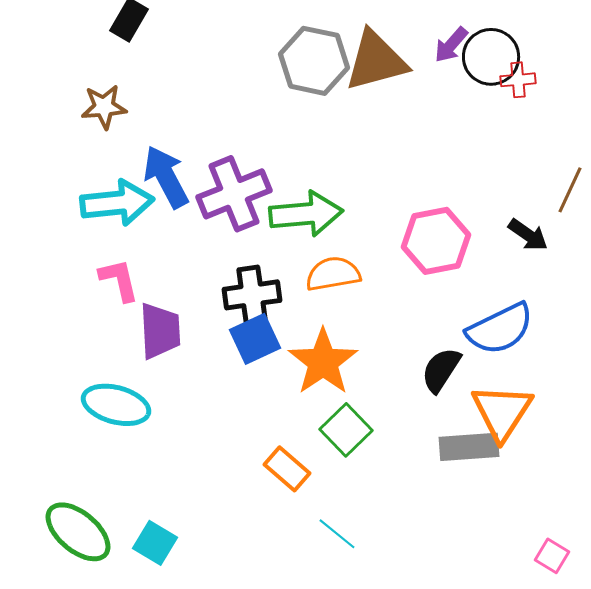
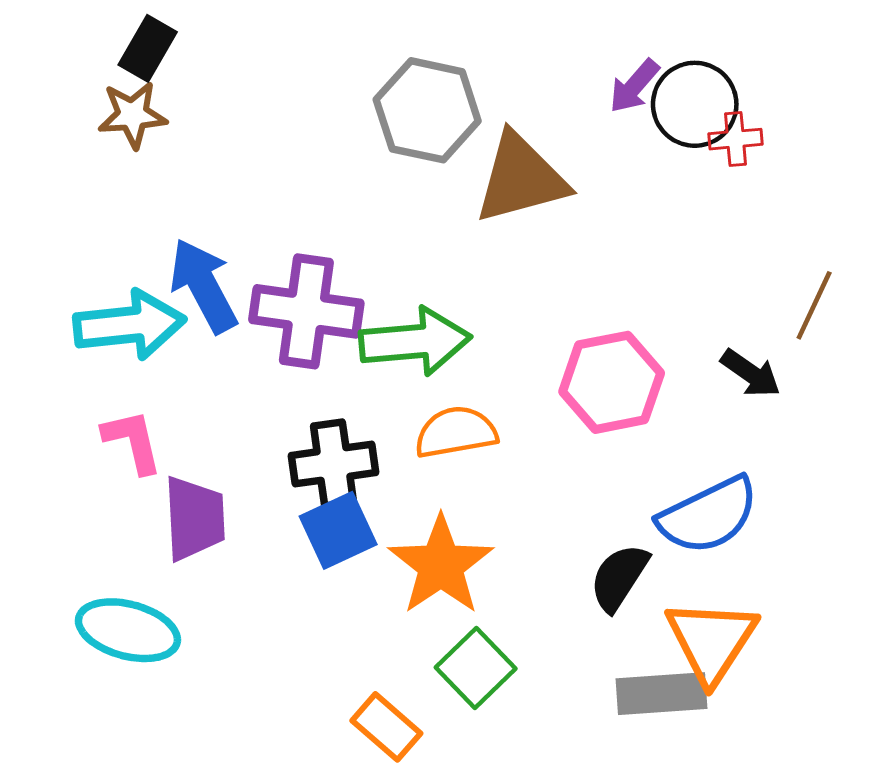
brown triangle: (376, 61) -> (521, 178), moved
brown star: (104, 107) -> (132, 115), moved
purple cross: (234, 194) -> (306, 311), turned 30

